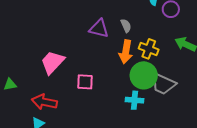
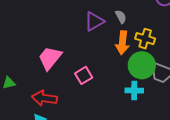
purple triangle: (99, 29) -> (94, 21), turned -40
pink square: (85, 82) -> (84, 75), turned -30

